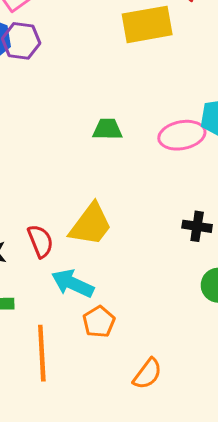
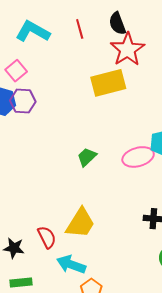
green trapezoid: (107, 129) -> (87, 157), turned -40

